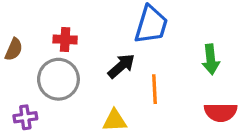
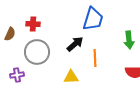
red cross: (65, 39) -> (33, 24), moved

